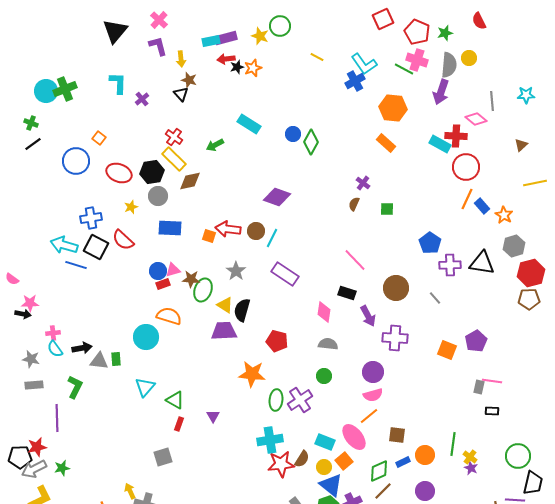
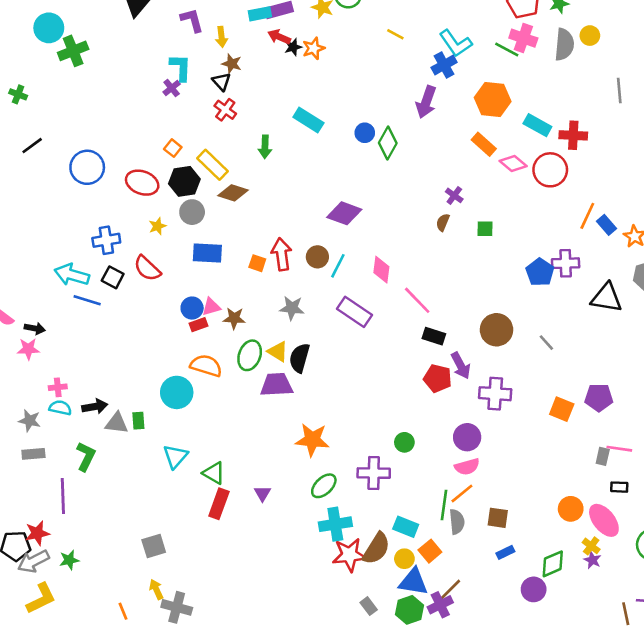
red arrow: (226, 59) -> (279, 37), turned 30
cyan L-shape: (118, 83) -> (181, 68), moved
green cross: (65, 89) -> (73, 51), moved
cyan circle: (46, 91) -> (49, 28), moved
purple arrow: (441, 92) -> (426, 102), moved
pink diamond: (476, 119) -> (513, 163), moved
green cross: (31, 123) -> (18, 94), moved
red cross: (174, 137) -> (225, 110), moved
orange square: (99, 138) -> (173, 148), moved
cyan rectangle: (440, 144) -> (537, 125), moved
green arrow: (215, 145) -> (265, 147), turned -60
red circle: (466, 167) -> (550, 170), moved
brown diamond: (190, 181) -> (233, 193), turned 30
red arrow: (228, 229) -> (282, 254), turned 75
black square: (96, 247) -> (113, 277), size x0.7
pink line: (355, 260) -> (417, 300), moved
purple cross: (450, 265) -> (566, 263), moved
gray star: (236, 271) -> (292, 308), turned -30
green ellipse: (203, 290) -> (250, 355), moved
pink diamond: (324, 312) -> (381, 270), moved
black arrow: (23, 314) -> (35, 328), moved
red pentagon: (277, 341) -> (438, 378), moved
purple pentagon: (476, 341) -> (599, 398), turned 30
gray semicircle: (328, 344) -> (457, 522), moved, turned 78
cyan semicircle: (55, 349) -> (60, 408), turned 138
green ellipse: (276, 400) -> (324, 486), moved, turned 40
purple cross: (300, 400) -> (374, 473), turned 35
red rectangle: (179, 424) -> (219, 504), size x1.6
pink ellipse: (354, 437) -> (604, 520), moved
green line: (453, 444) -> (444, 505), moved
orange circle: (425, 455) -> (571, 509), moved
gray square: (163, 457) -> (154, 546), moved
brown semicircle: (302, 459) -> (376, 548), size x1.5
green diamond: (379, 471) -> (553, 564), moved
blue triangle: (331, 485) -> (413, 582), turned -30
brown line: (383, 491) -> (450, 589), moved

